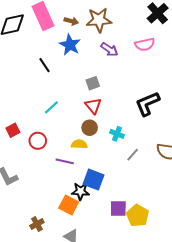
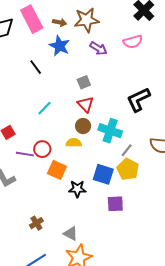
cyan cross: (117, 134) -> (110, 131), size x1.6
red circle: (38, 141) -> (42, 149), moved
purple line: (65, 161) -> (25, 154), moved
blue square: (93, 180) -> (103, 174), moved
orange square: (69, 205) -> (57, 170), moved
yellow pentagon: (138, 216) -> (128, 169), moved

